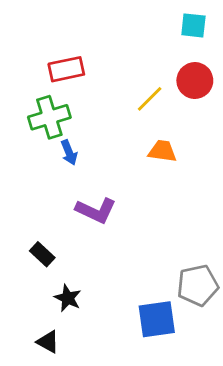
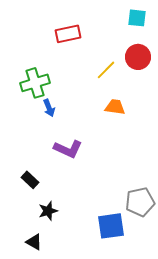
red rectangle: (66, 69) -> (68, 34), moved
black star: (68, 298) -> (48, 211), turned 30

